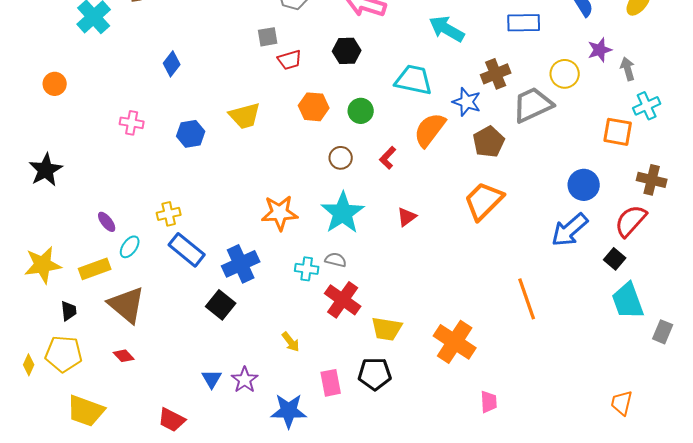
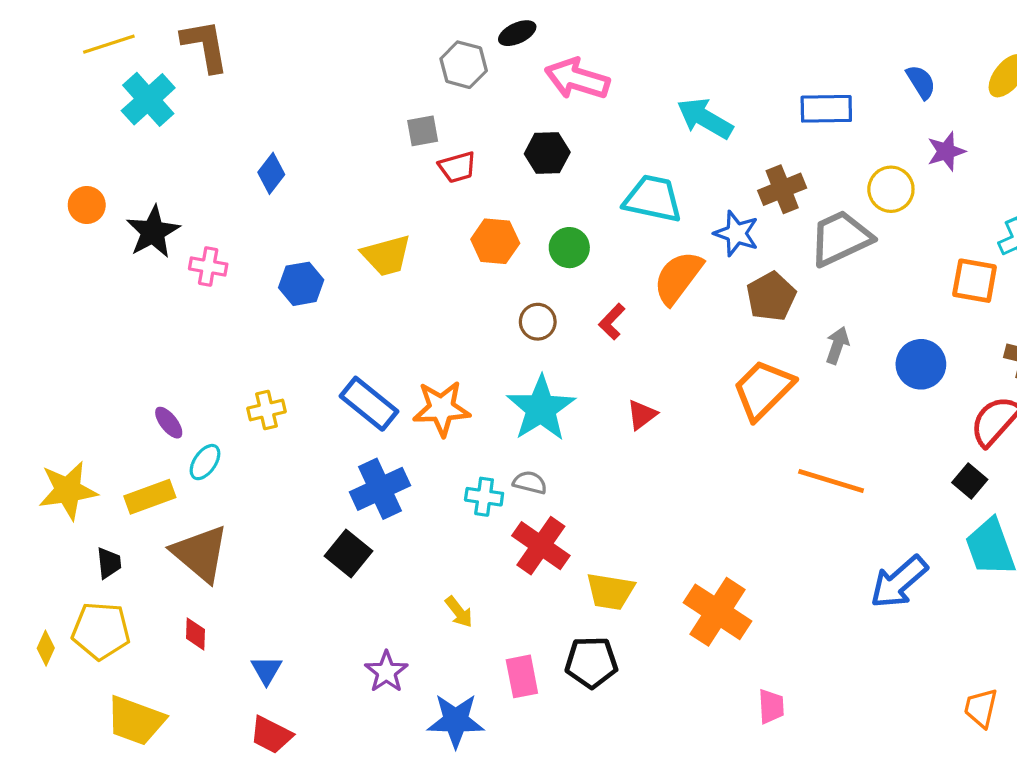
gray arrow: (628, 69) -> (837, 345), moved, turned 35
black star: (46, 170) -> (153, 232), moved
blue arrow: (570, 230) -> (899, 582), moved
blue rectangle: (187, 250) -> (369, 404), moved
orange line: (527, 299) -> (831, 481), moved, turned -54
red diamond: (124, 356) -> (196, 634), turned 45
blue triangle: (212, 379) -> (266, 670), moved

